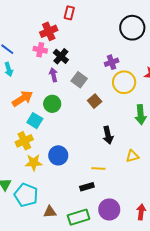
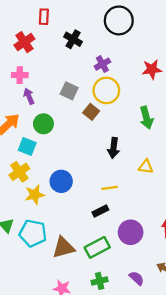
pink cross: (40, 50) -> (20, 75), moved
black cross: (61, 56) -> (73, 39), moved
purple arrow: (53, 75) -> (29, 96), moved
yellow circle: (124, 82) -> (106, 90), moved
black arrow: (108, 135) -> (114, 148), turned 30
yellow triangle: (132, 156) -> (146, 167), turned 32
brown triangle: (50, 212) -> (63, 247), size x1.5

